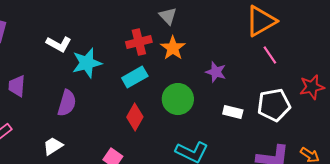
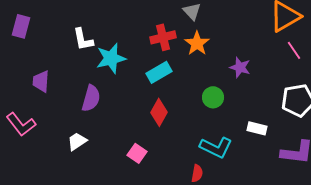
white L-shape: (59, 44) -> (83, 39), turned 50
green circle: (178, 99) -> (213, 97), moved, size x0.7
white rectangle: (233, 112) -> (257, 128), moved

